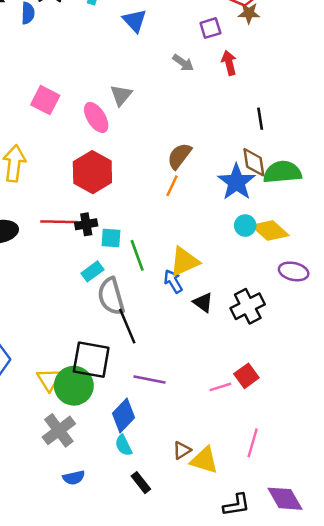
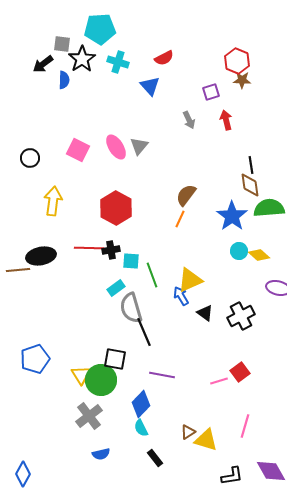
gray arrow: (183, 63) -> (189, 120), turned 30
pink ellipse: (96, 117) -> (116, 147), moved
brown diamond: (254, 162) -> (250, 185), moved
yellow diamond: (270, 230) -> (259, 255), size x0.7
black square: (91, 360) -> (115, 359), size x0.7

